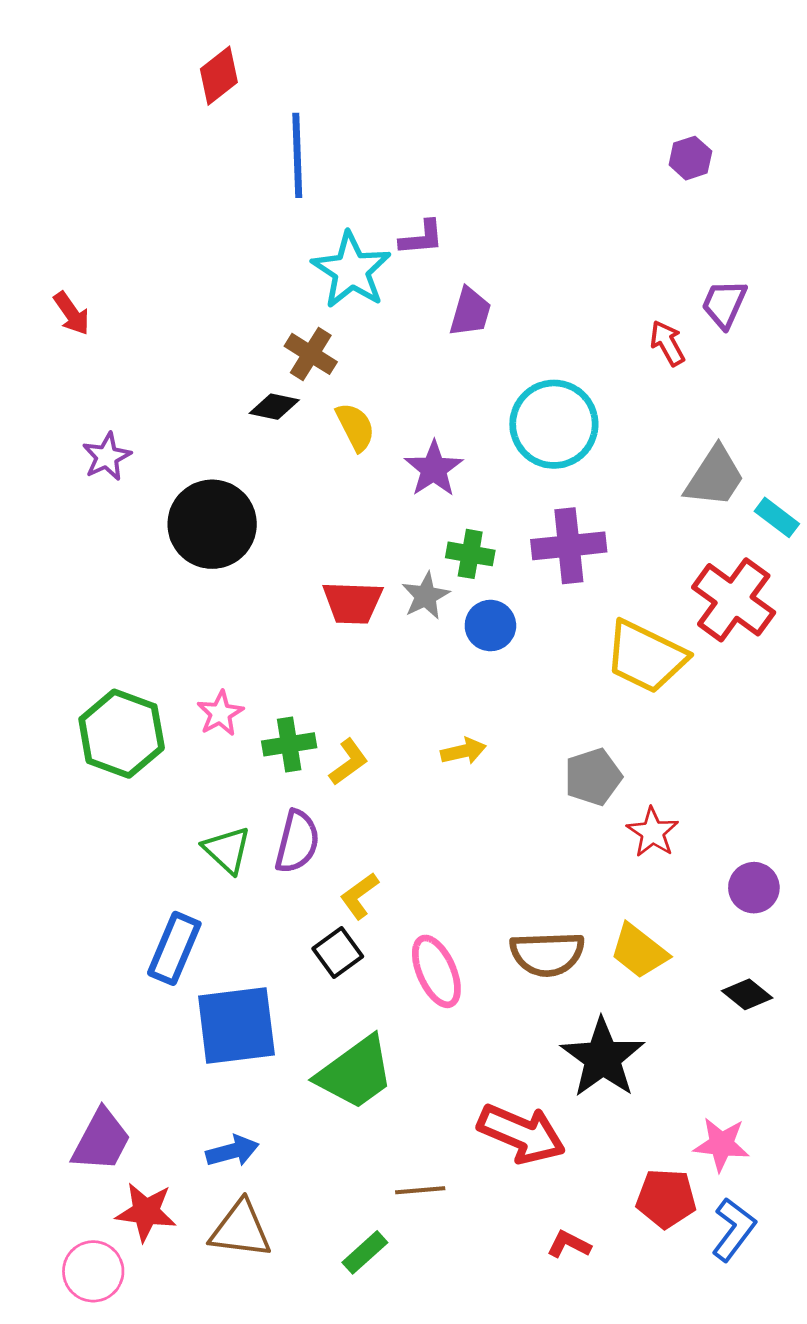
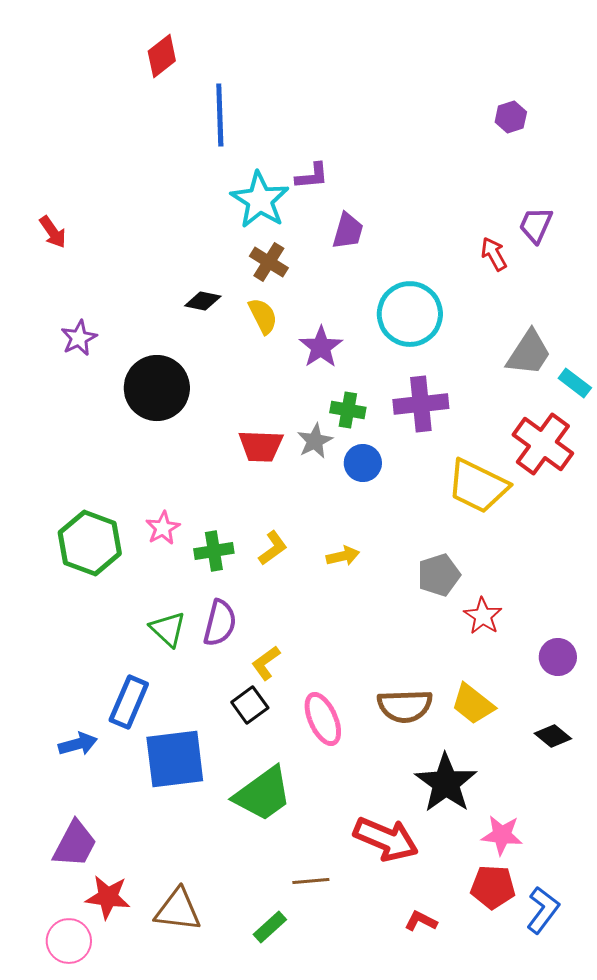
brown cross: (311, 354) -> (269, 262), moved
yellow L-shape: (349, 762) -> (273, 548), moved
pink star: (721, 1144) -> (502, 835), moved
blue arrow: (232, 1151) -> (78, 744), moved

